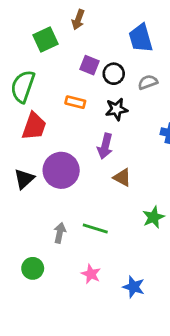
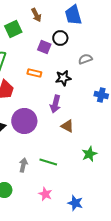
brown arrow: (78, 20) -> (36, 15), turned -48
blue trapezoid: (141, 38) -> (73, 15), moved
black circle: (114, 74) -> (60, 38), moved

